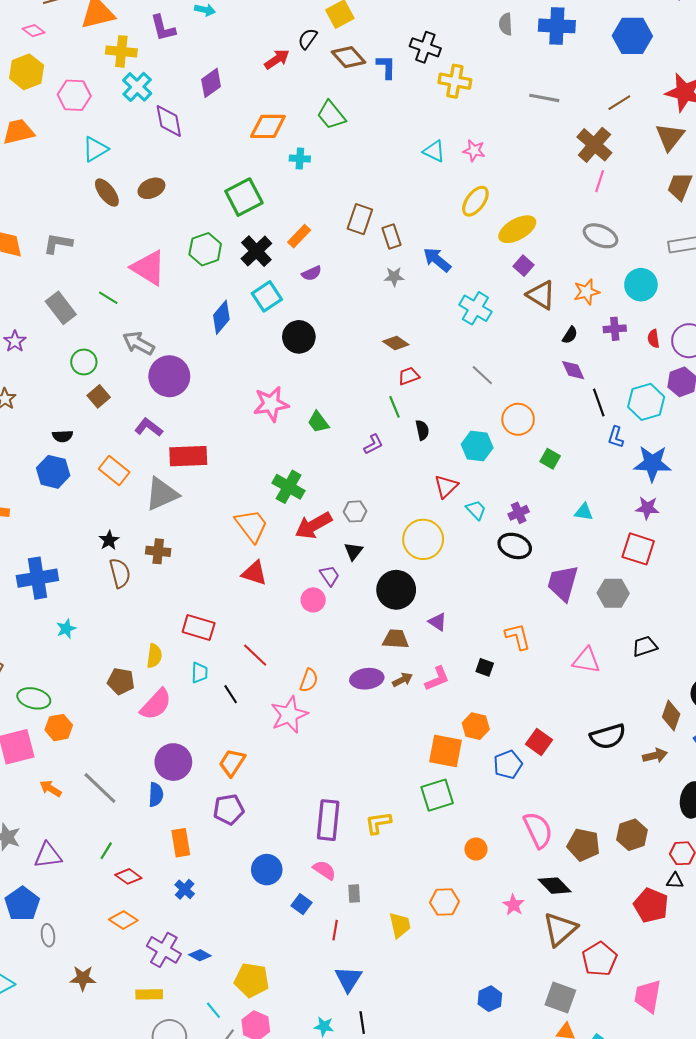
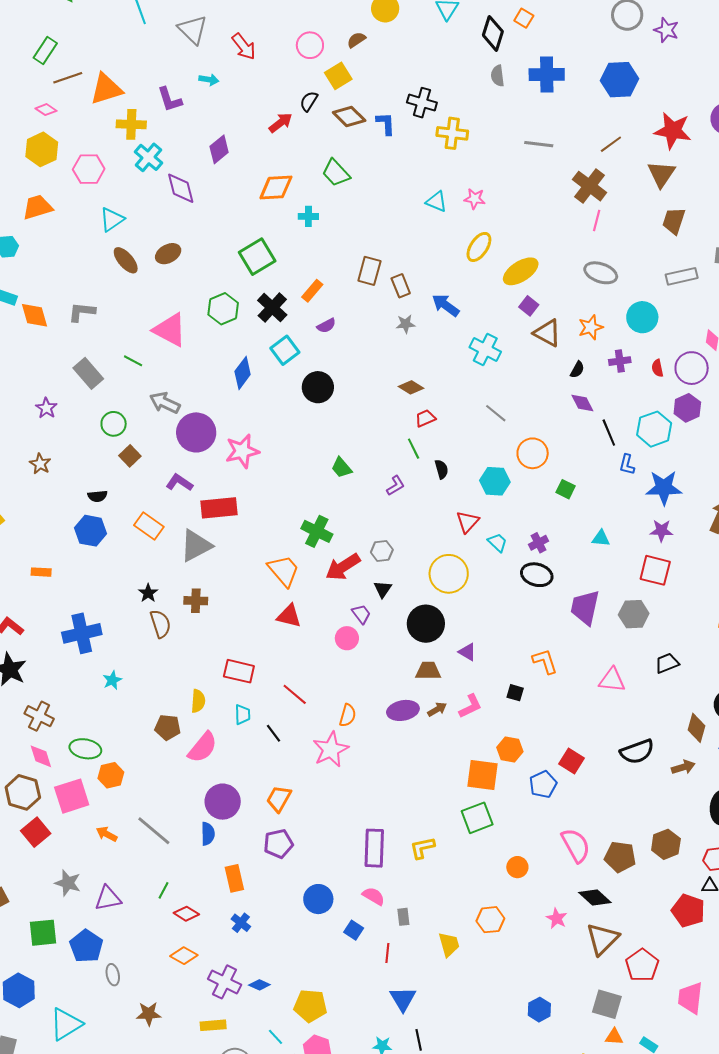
pink star: (271, 404) -> (242, 451), moved

